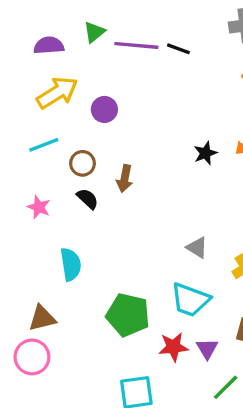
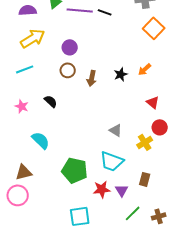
purple circle: (104, 109) -> (70, 47), moved
brown circle: (83, 163) -> (68, 70), moved
brown arrow: (125, 178) -> (92, 78), moved
cyan semicircle: (71, 264) -> (41, 140), turned -36

